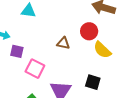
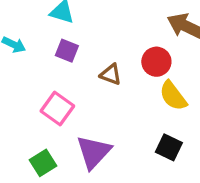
purple square: (17, 51) -> (67, 51), moved
black square: (93, 82) -> (169, 147), moved

